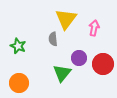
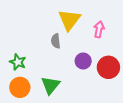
green star: (18, 46) -> (18, 62), moved
green triangle: (62, 73) -> (50, 85), moved

